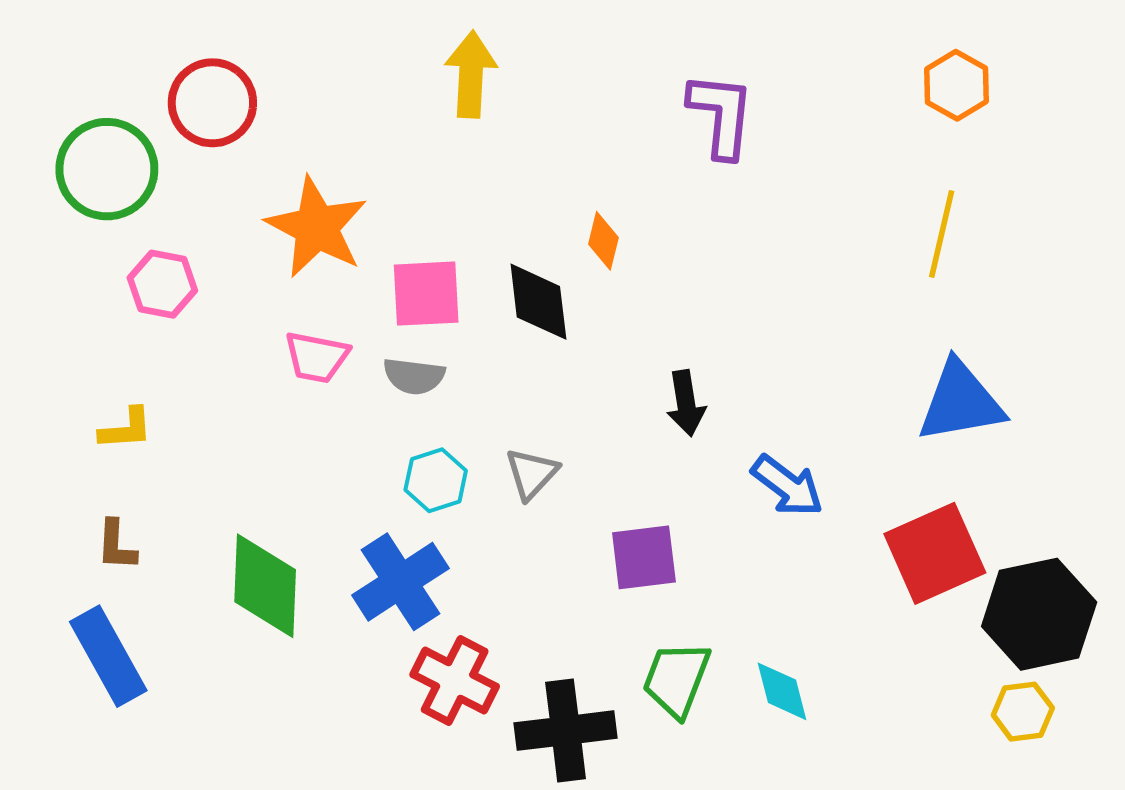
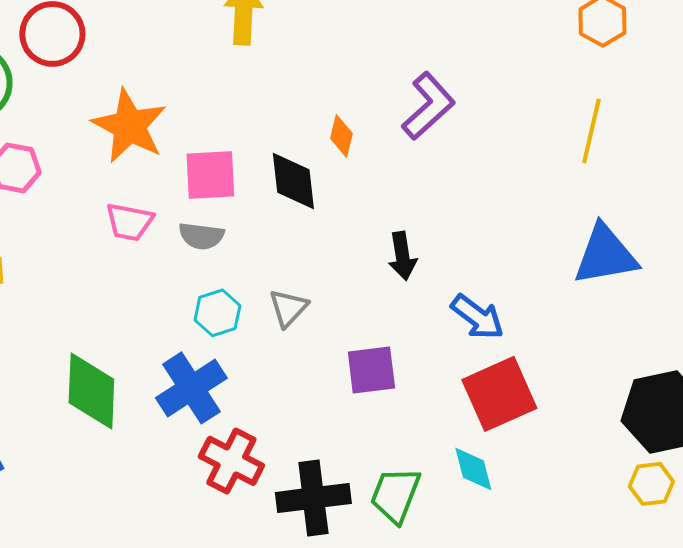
purple L-shape: (721, 115) -> (428, 106), moved, turned 42
red square: (935, 553) -> (499, 394), moved
green trapezoid: (676, 679) -> (395, 495), moved

